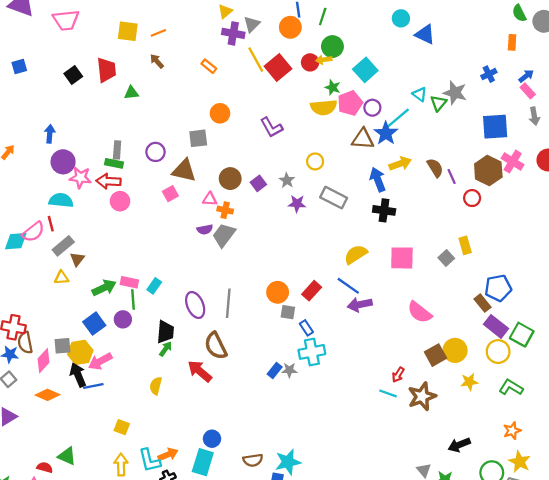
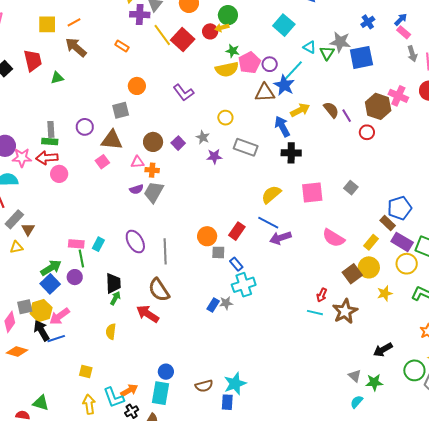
brown arrow: (157, 61) -> (76, 47), size x1.6
cyan square: (365, 70) -> (284, 25), moved
blue square: (495, 127) -> (361, 57), moved
yellow rectangle: (465, 245) -> (371, 242), moved, turned 63
green arrow: (104, 288) -> (51, 268), moved
purple ellipse: (195, 305) -> (135, 242), moved

